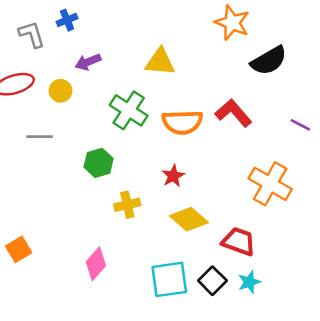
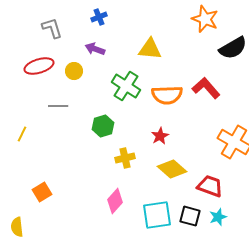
blue cross: (67, 20) -> (99, 17), moved
purple arrow: (88, 62) -> (95, 49), turned 42
pink diamond: (96, 264) -> (115, 201), moved
black square: (212, 281) -> (190, 216), turned -30

